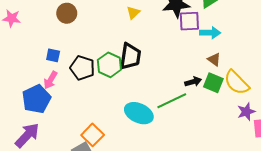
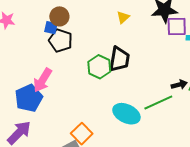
blue square: (53, 55) -> (51, 28), moved
black pentagon: (82, 68) -> (61, 41), moved
pink arrow: (50, 80) -> (42, 80), size x1.4

